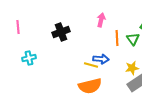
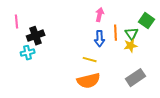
black cross: (61, 32) -> (36, 36), moved
blue arrow: (101, 59) -> (100, 39), moved, turned 84
yellow star: (132, 68) -> (131, 46), moved

